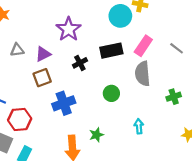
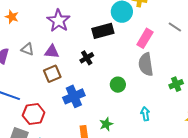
purple star: (69, 29) -> (58, 21), moved
gray line: (177, 48) -> (175, 27), moved
gray triangle: (17, 50) -> (27, 49), turned 32
black rectangle: (111, 51) -> (103, 31), moved
purple triangle: (43, 54) -> (52, 52), turned 35

